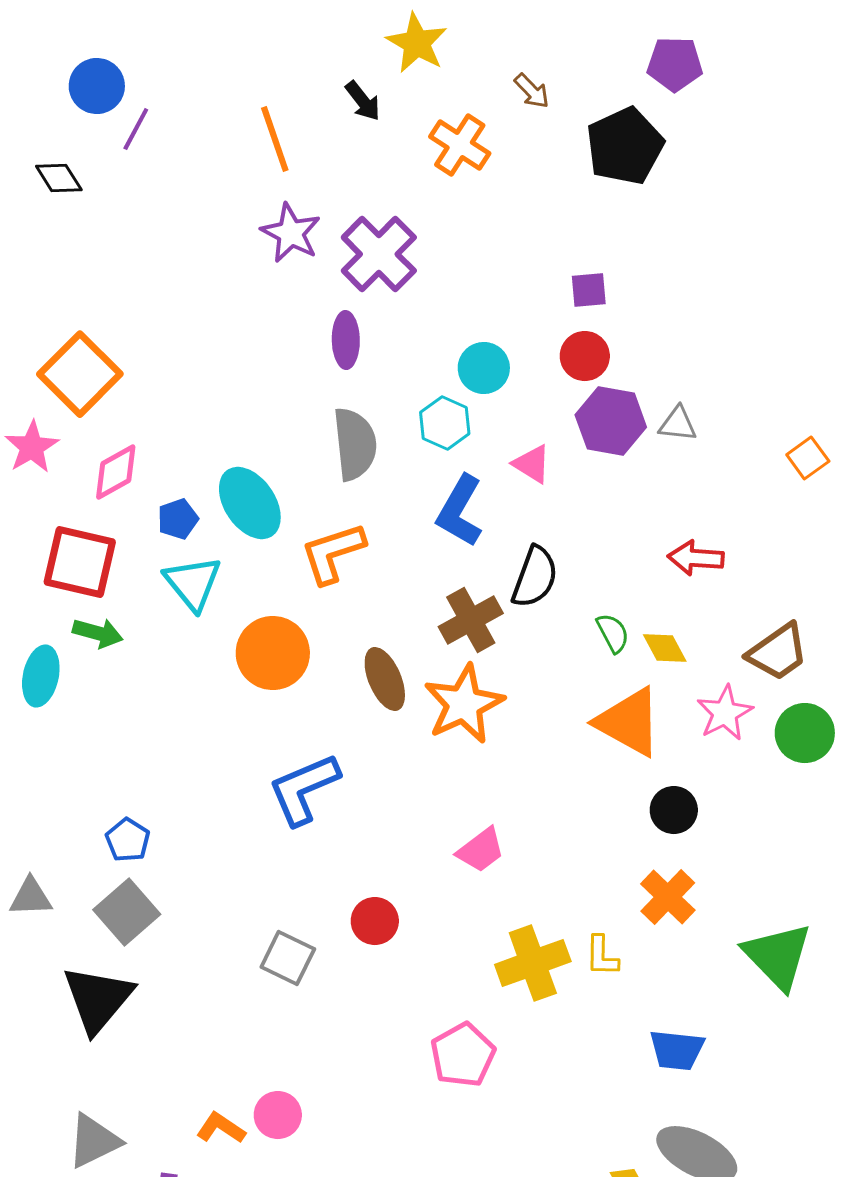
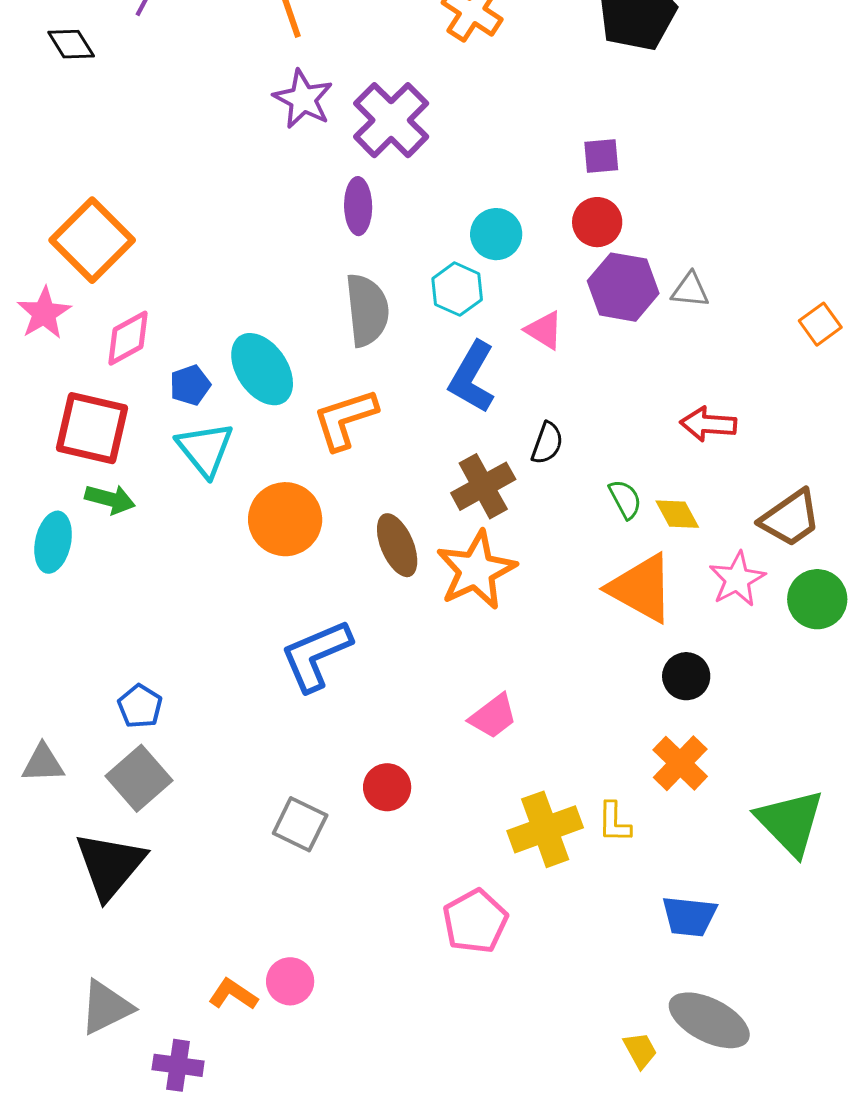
black semicircle: (535, 577) -> (547, 443), size x0.7

